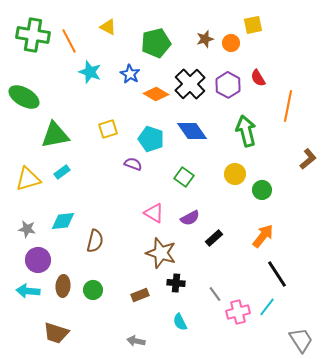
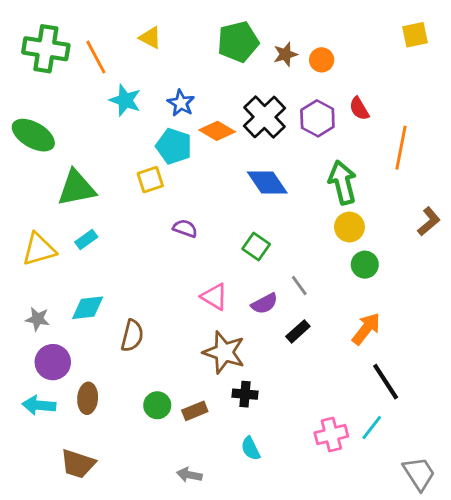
yellow square: (253, 25) -> (415, 35), moved
green pentagon: (156, 43) -> (238, 42), moved
cyan pentagon: (151, 139) -> (174, 146), moved
yellow circle: (235, 174) -> (349, 227), moved
green circle: (93, 290) -> (157, 405), moved
gray line: (215, 294) -> (299, 285), moved

